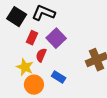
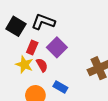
red semicircle: (41, 55) -> (42, 65), turned 128
yellow star: (25, 67) -> (24, 65), moved

